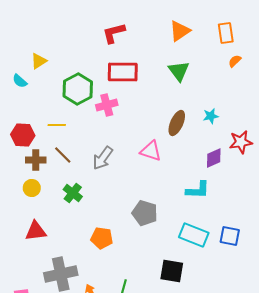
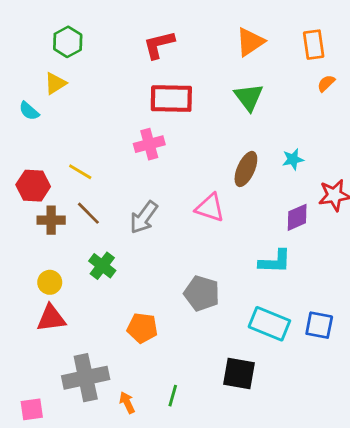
green hexagon: (78, 89) -> (68, 42), moved, size x0.7
yellow line: (57, 125) -> (80, 172), turned 30
yellow circle: (32, 188) -> (50, 282), moved

